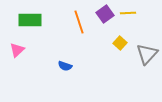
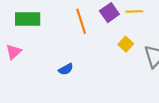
blue semicircle: (65, 66) -> (66, 69), turned -48

